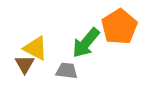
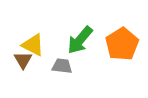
orange pentagon: (119, 27) -> (122, 44), moved

